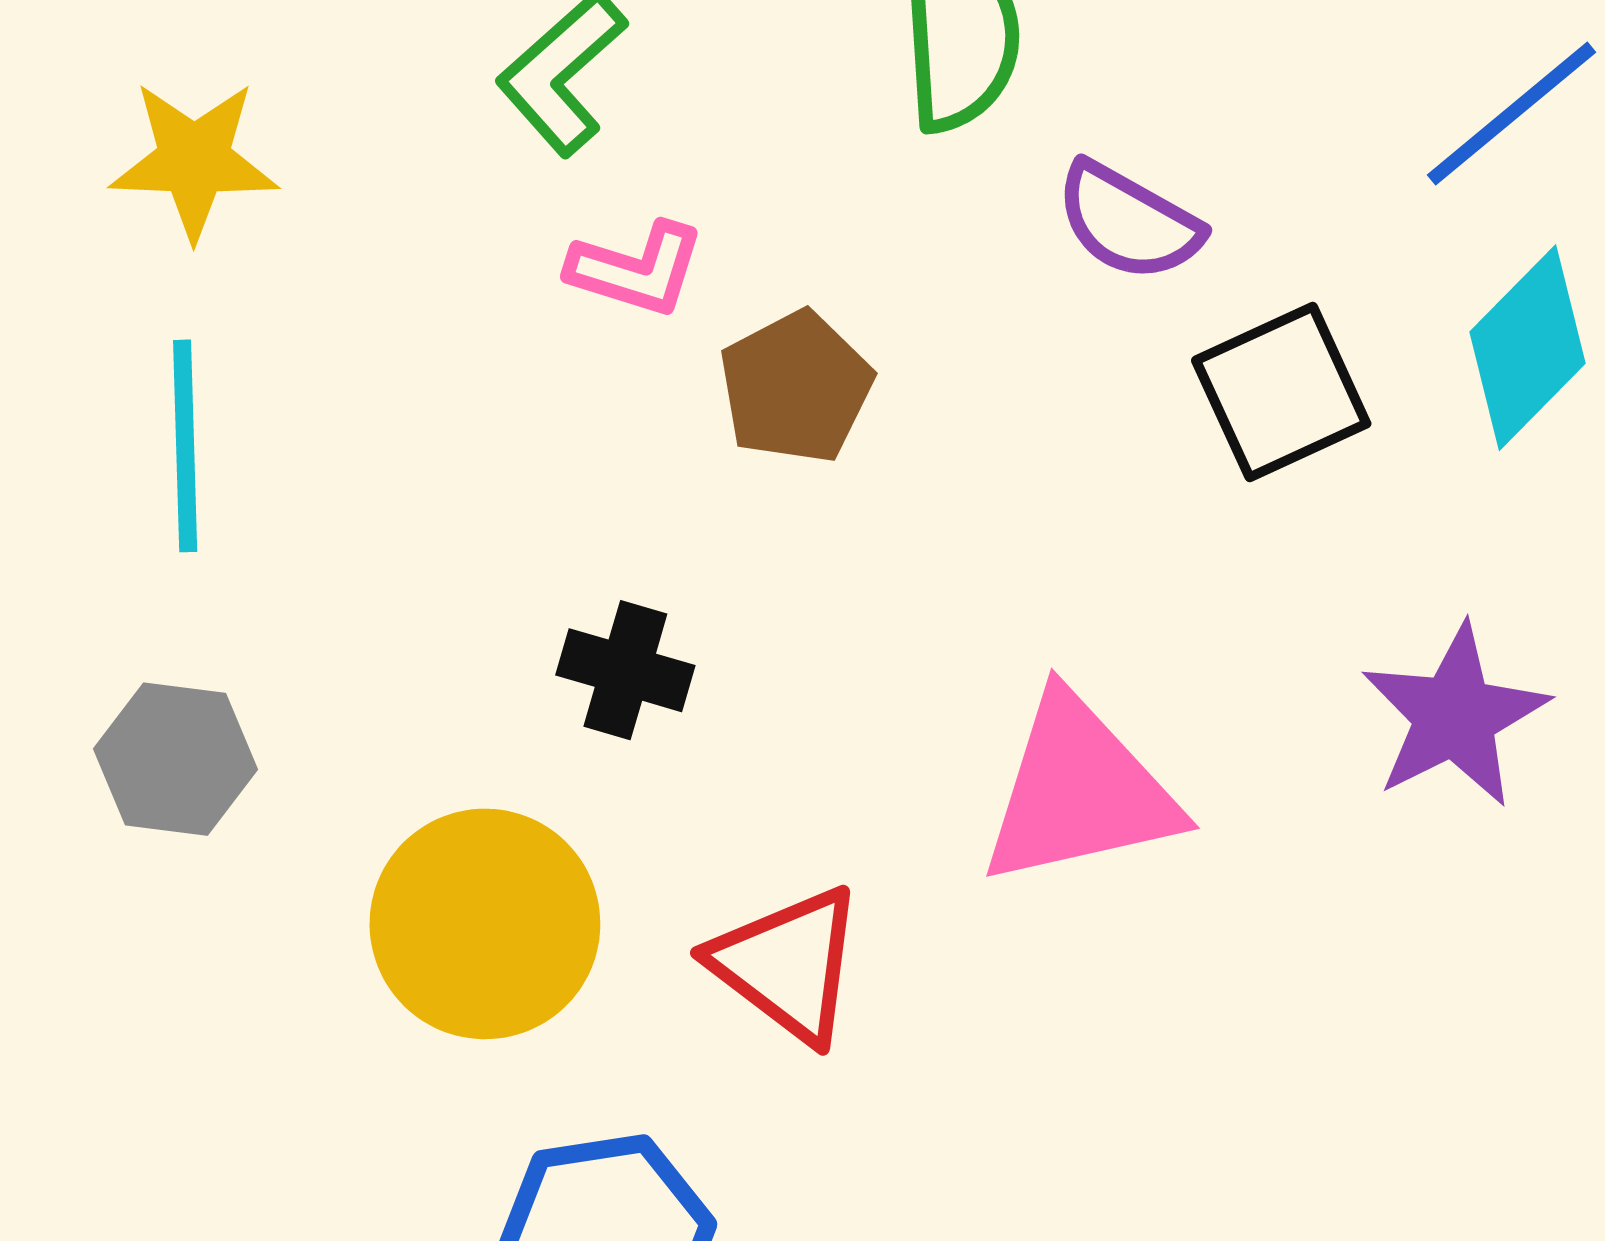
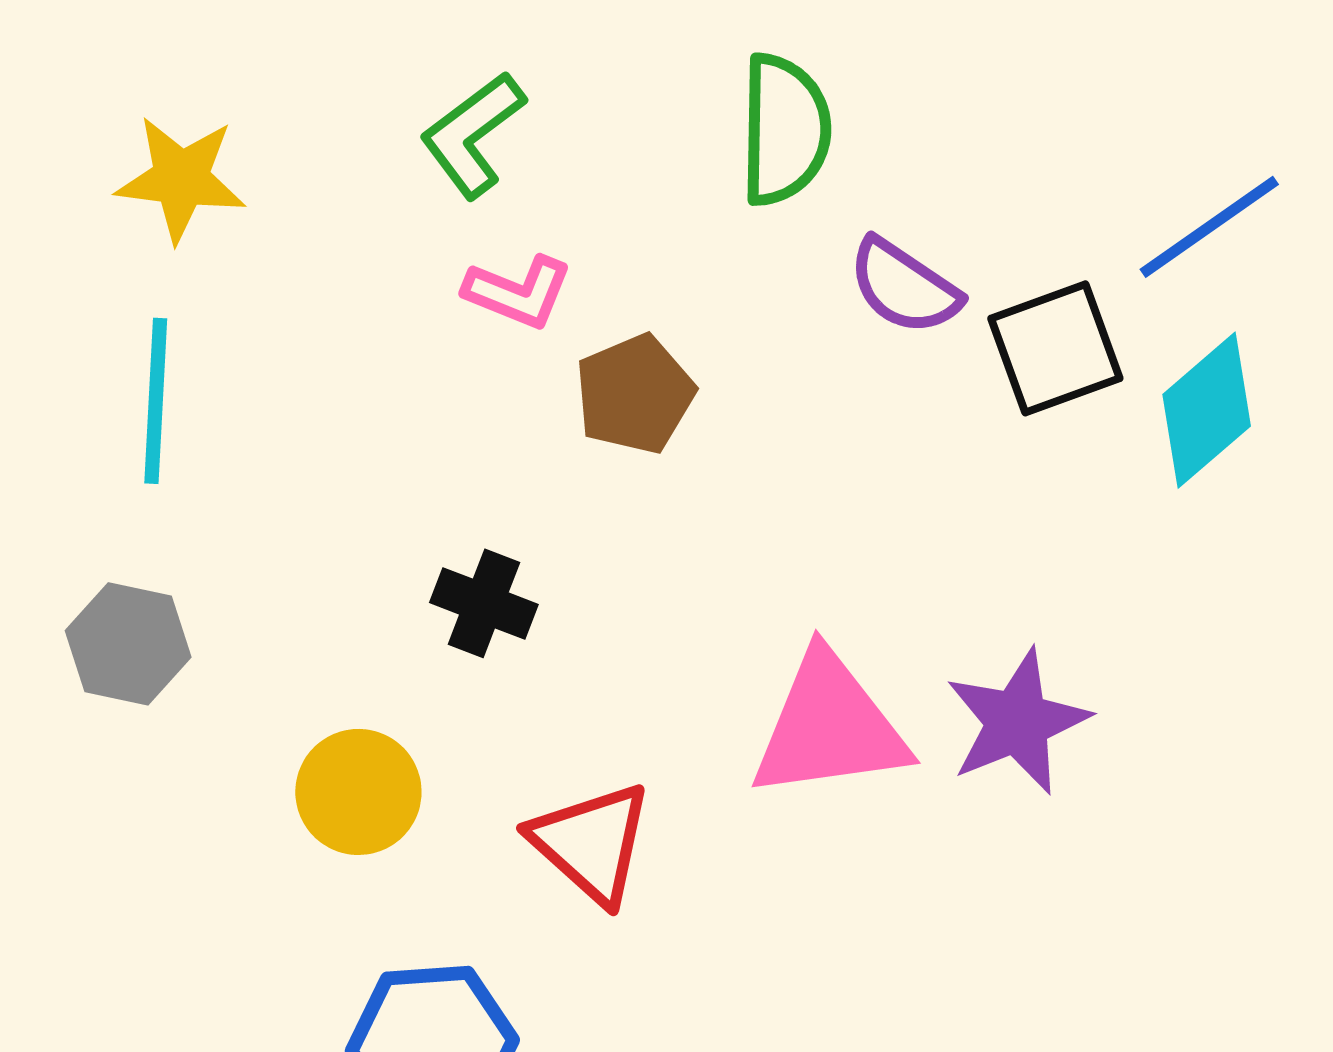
black square: (1281, 392) -> (1055, 348), moved
purple star: (1455, 716) -> (1017, 722), moved
yellow circle: (485, 924) -> (358, 792), size x0.7

